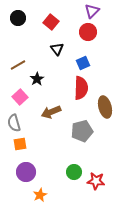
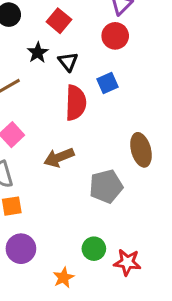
black star: (37, 79) -> (38, 53), moved
red semicircle: (81, 88) -> (76, 103), moved
orange star: (40, 195) -> (63, 278), moved

